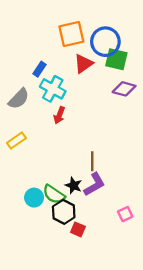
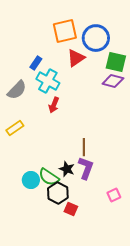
green square: (116, 59) -> (116, 62), moved
purple L-shape: (94, 184) -> (86, 168), turned -40

